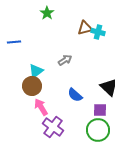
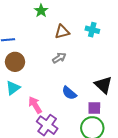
brown triangle: (85, 28) -> (62, 32), moved
cyan triangle: (36, 71) -> (13, 88), moved
brown circle: (32, 86) -> (15, 62), moved

